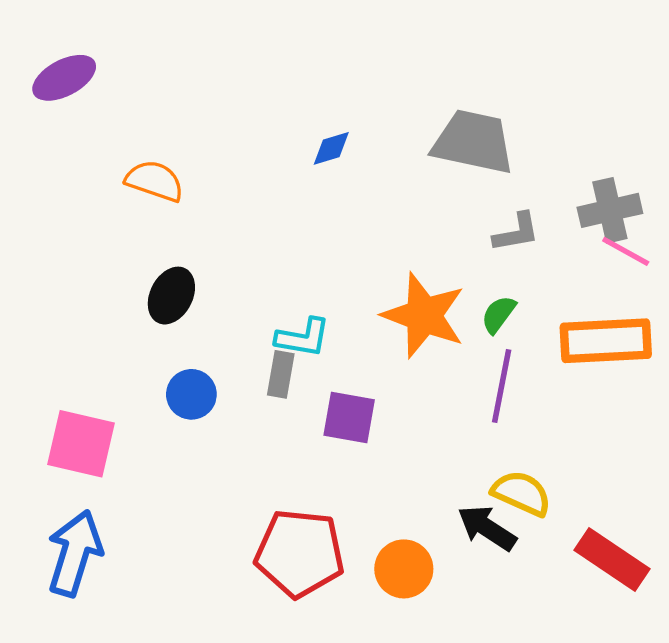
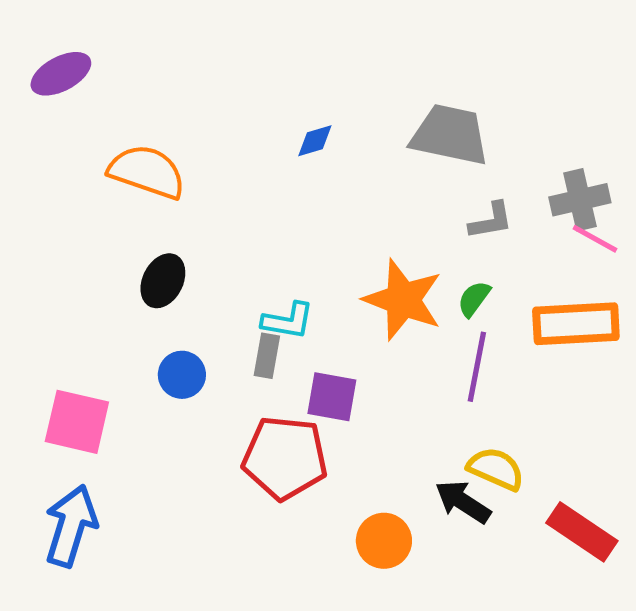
orange semicircle: (155, 181) -> (147, 172), size x1.4
red pentagon: (300, 553) -> (285, 458), moved

